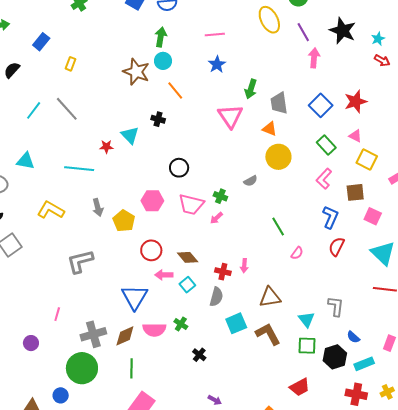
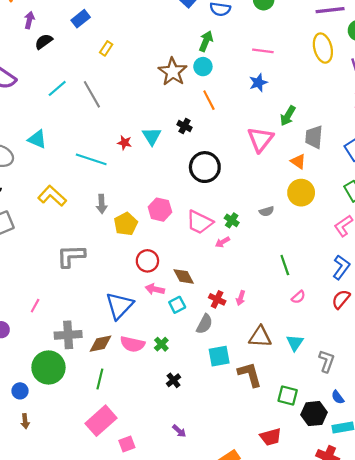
black circle: (179, 168) -> (205, 167), moved, size x1.5
cyan triangle: (306, 319) -> (295, 343), moved

